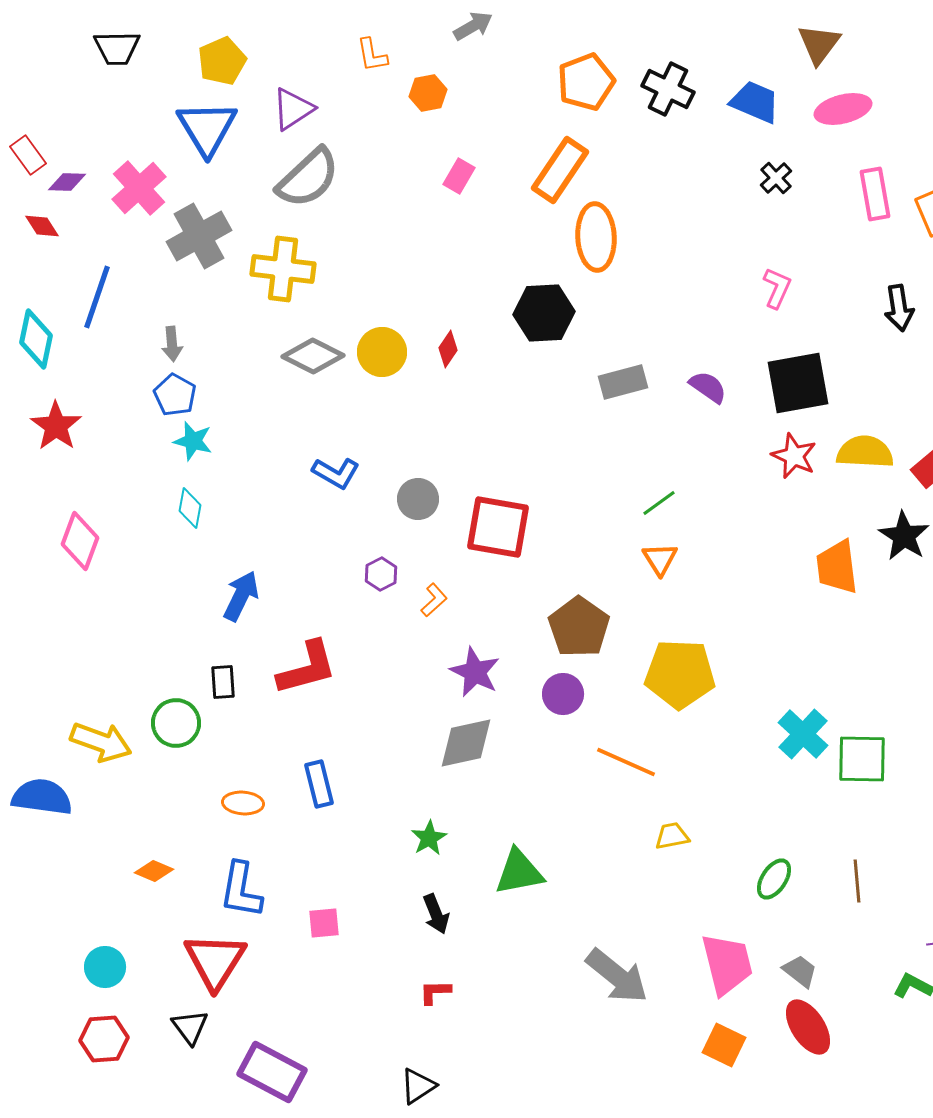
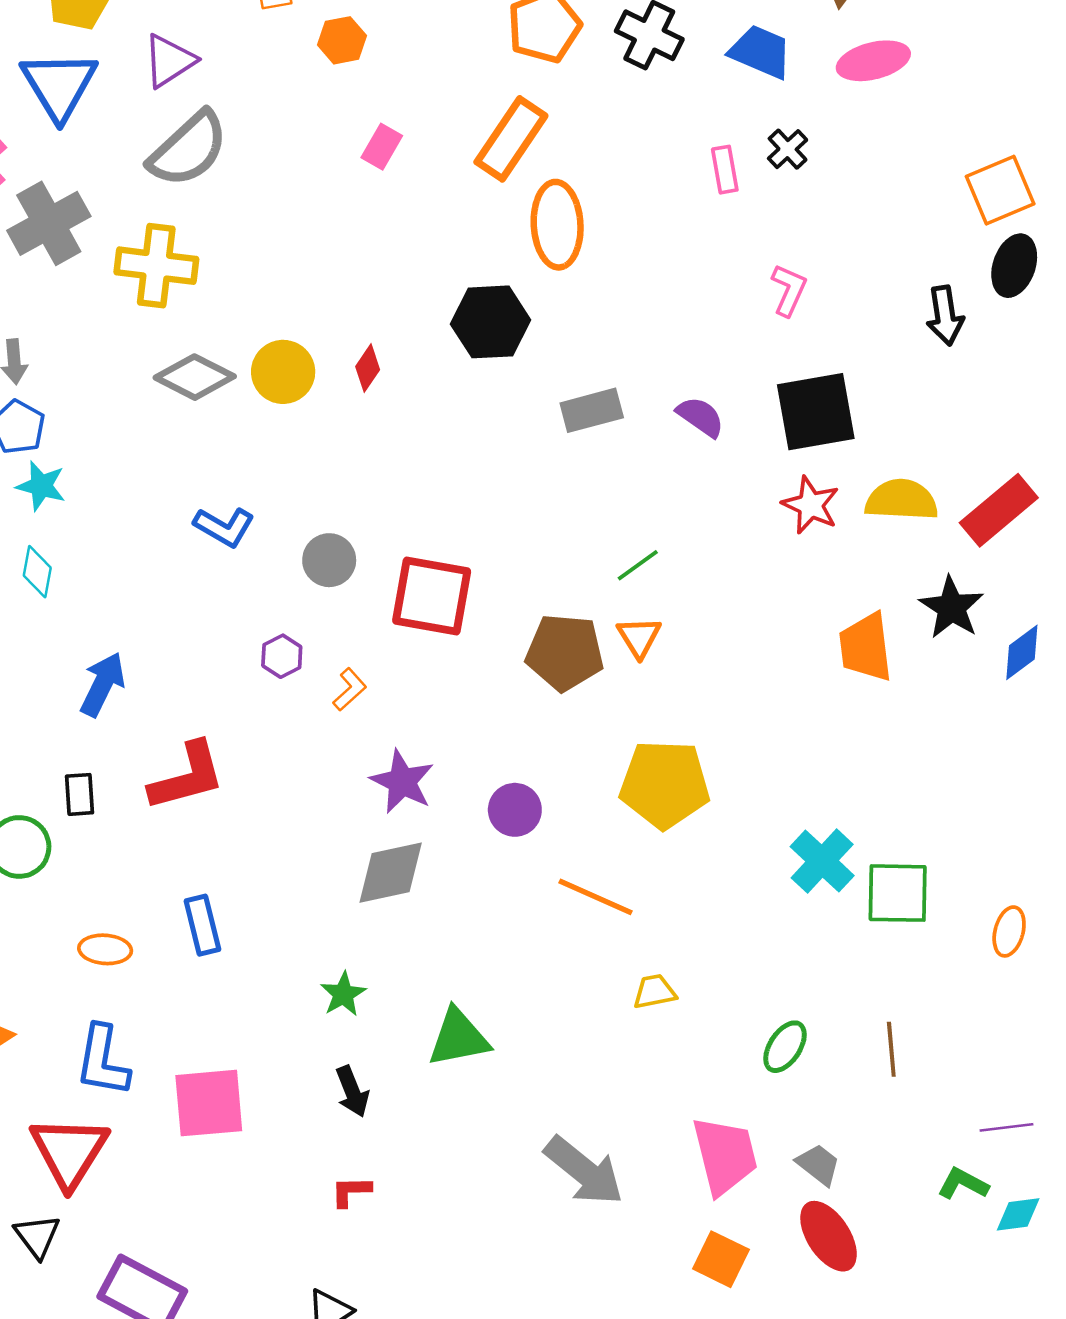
pink rectangle: (875, 194) -> (725, 170), moved, size x0.7
brown pentagon: (579, 627) -> (565, 652), moved, turned -30
pink square: (324, 923) -> (209, 1103), size x1.8

